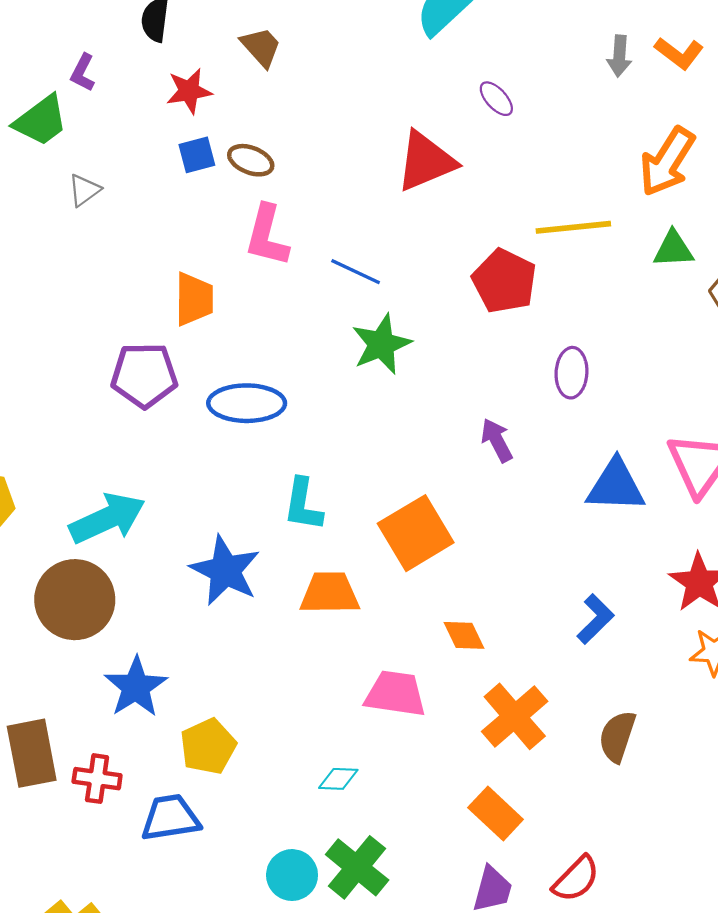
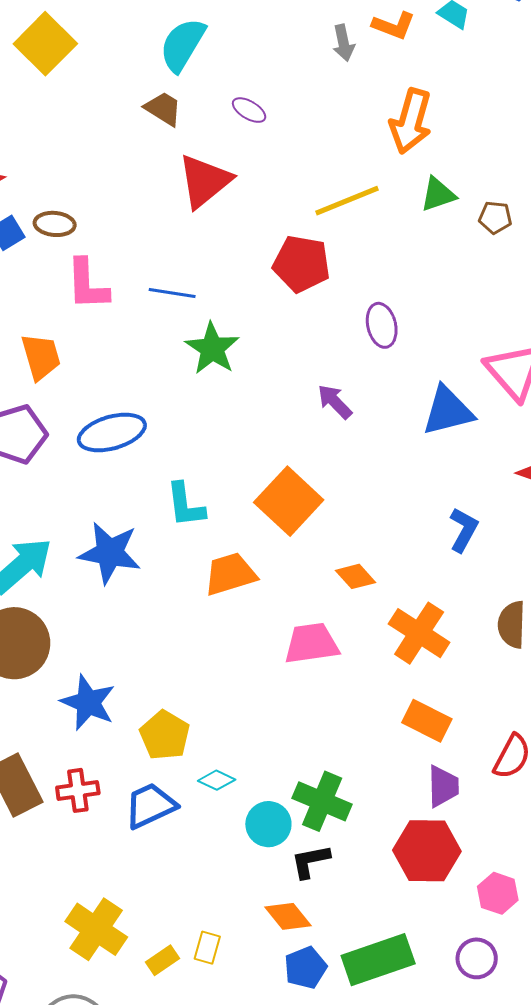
brown trapezoid: (261, 47) -> (163, 109), moved
blue star: (225, 570) -> (110, 553), moved
cyan diamond: (338, 779) -> (217, 780), moved, turned 39

